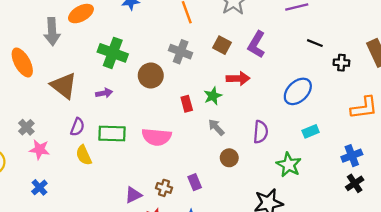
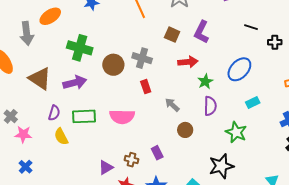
gray cross: (181, 52) -> (142, 58), moved
purple arrow: (104, 93) -> (75, 83), size x1.6
green star: (213, 96) -> (205, 81), moved

